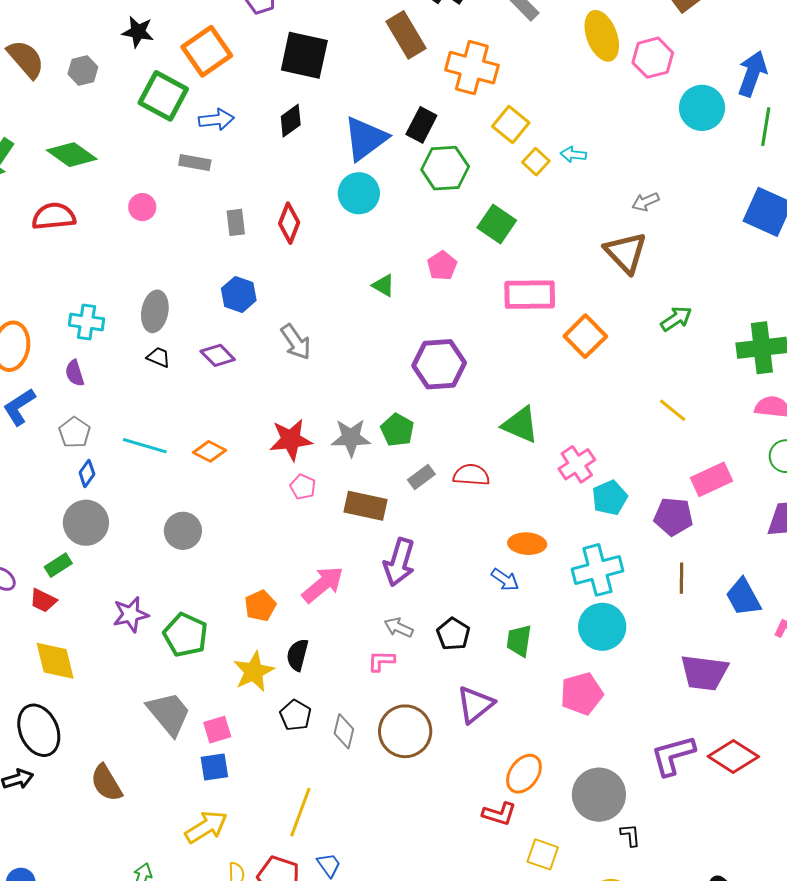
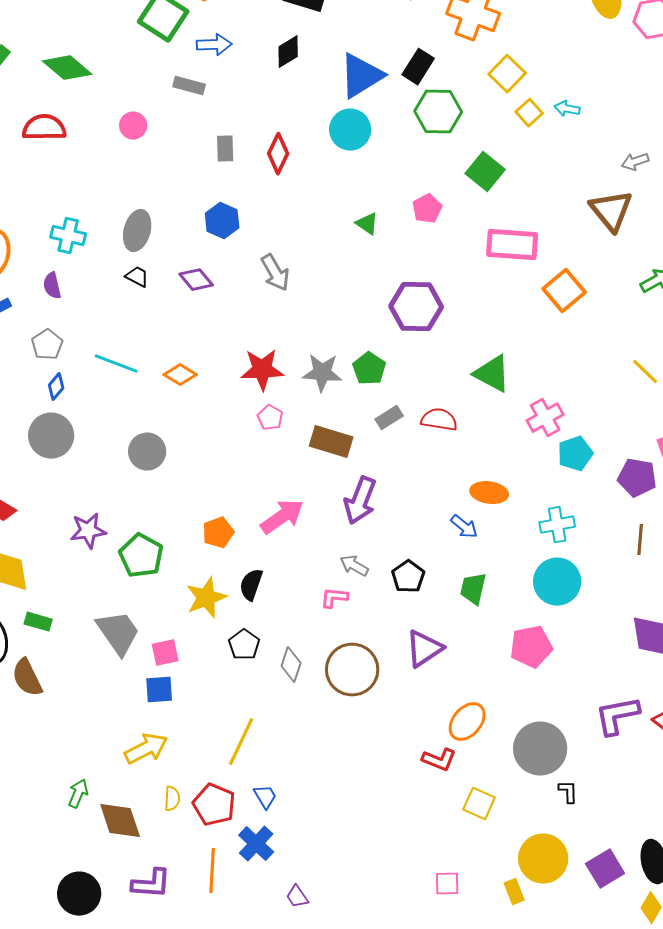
green rectangle: (58, 565) -> (38, 622), moved, turned 44
cyan cross: (598, 570) -> (557, 525), size x0.7
brown semicircle: (106, 783) -> (27, 678), moved

